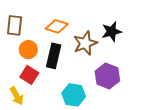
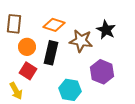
black star: (112, 32) -> (106, 30), turned -30
brown star: (85, 43) -> (81, 41), turned 30

